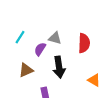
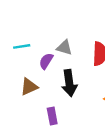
cyan line: (20, 37) -> (22, 46), turned 48

